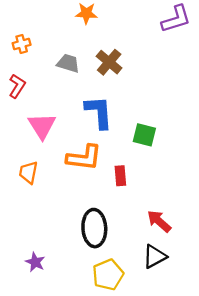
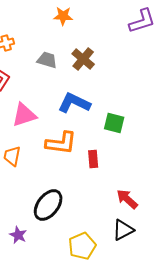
blue L-shape: (99, 112) -> (74, 103), turned -60
pink triangle: (42, 126) -> (24, 115), turned 44
black ellipse: (94, 228) -> (48, 205), moved, turned 40

